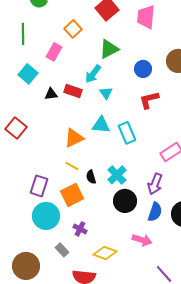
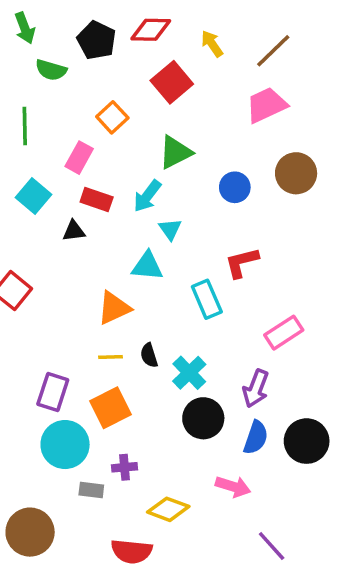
pink trapezoid: (146, 17) -> (266, 105), moved, turned 60
red rectangle: (73, 91) -> (97, 200), moved
red L-shape: (149, 100) -> (242, 263), moved
cyan triangle: (101, 125) -> (147, 266), moved
yellow line: (72, 166) -> (111, 357), turned -32
black semicircle: (91, 177) -> (149, 355), moved
purple cross: (80, 229) -> (125, 467), turned -32
gray rectangle: (62, 250) -> (91, 490), moved, turned -40

